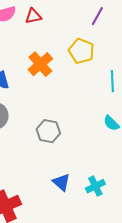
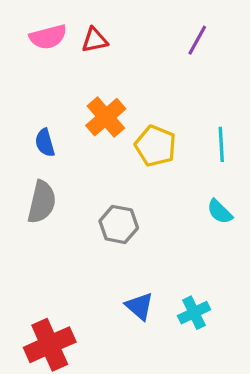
yellow pentagon: (81, 51) -> (156, 146), moved

